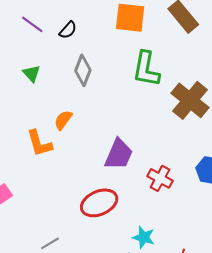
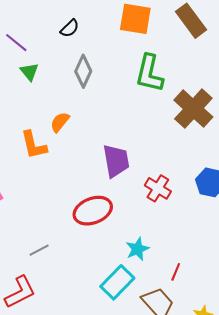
purple line: (32, 24) -> (16, 43), moved
purple trapezoid: (119, 154) -> (116, 161), turned -36
cyan star: (144, 237) -> (137, 249), turned 30

